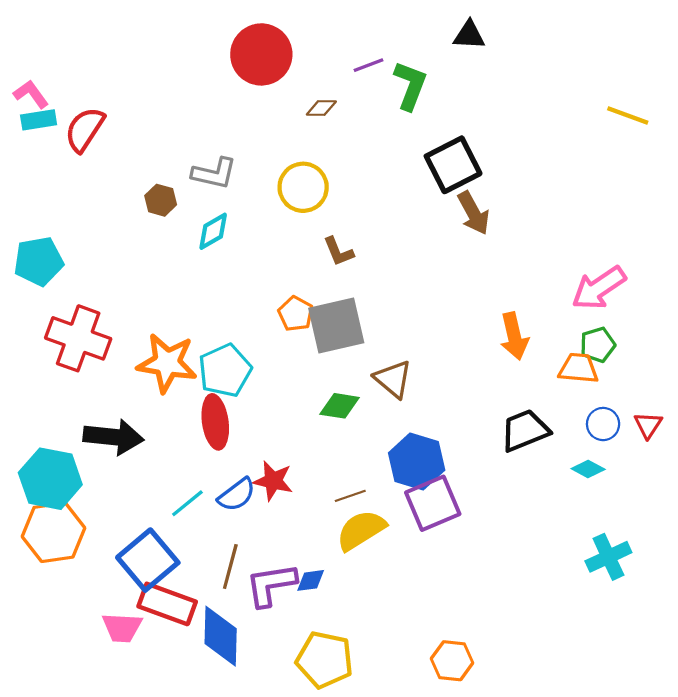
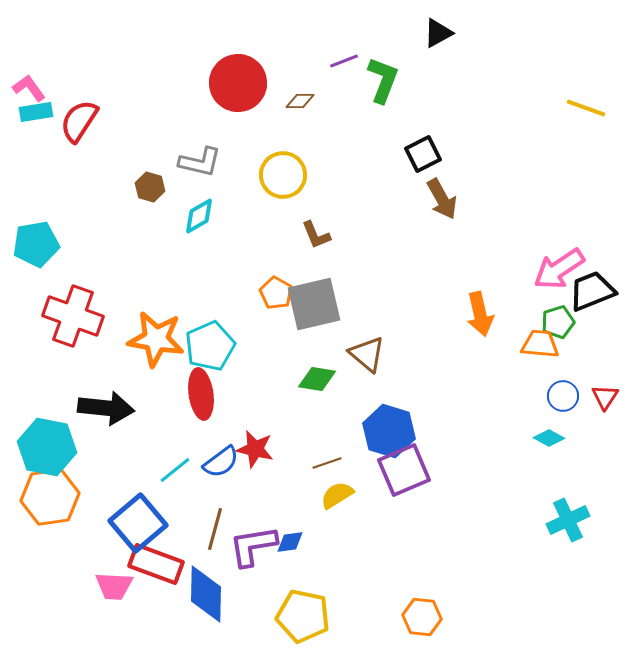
black triangle: (469, 35) -> (438, 33), turned -32
red circle: (261, 54) -> (238, 83), moved
black square: (453, 165) -> (423, 154), size x0.7
black trapezoid: (525, 430) -> (592, 291), moved
yellow semicircle: (361, 530) -> (337, 495), size x0.7

